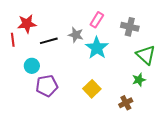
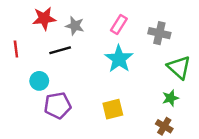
red star: (27, 24) -> (44, 18), moved
gray star: (76, 35) -> (75, 26), moved
yellow square: (92, 89) -> (113, 109), turned 30
brown cross: (126, 103) -> (164, 126), moved, turned -32

